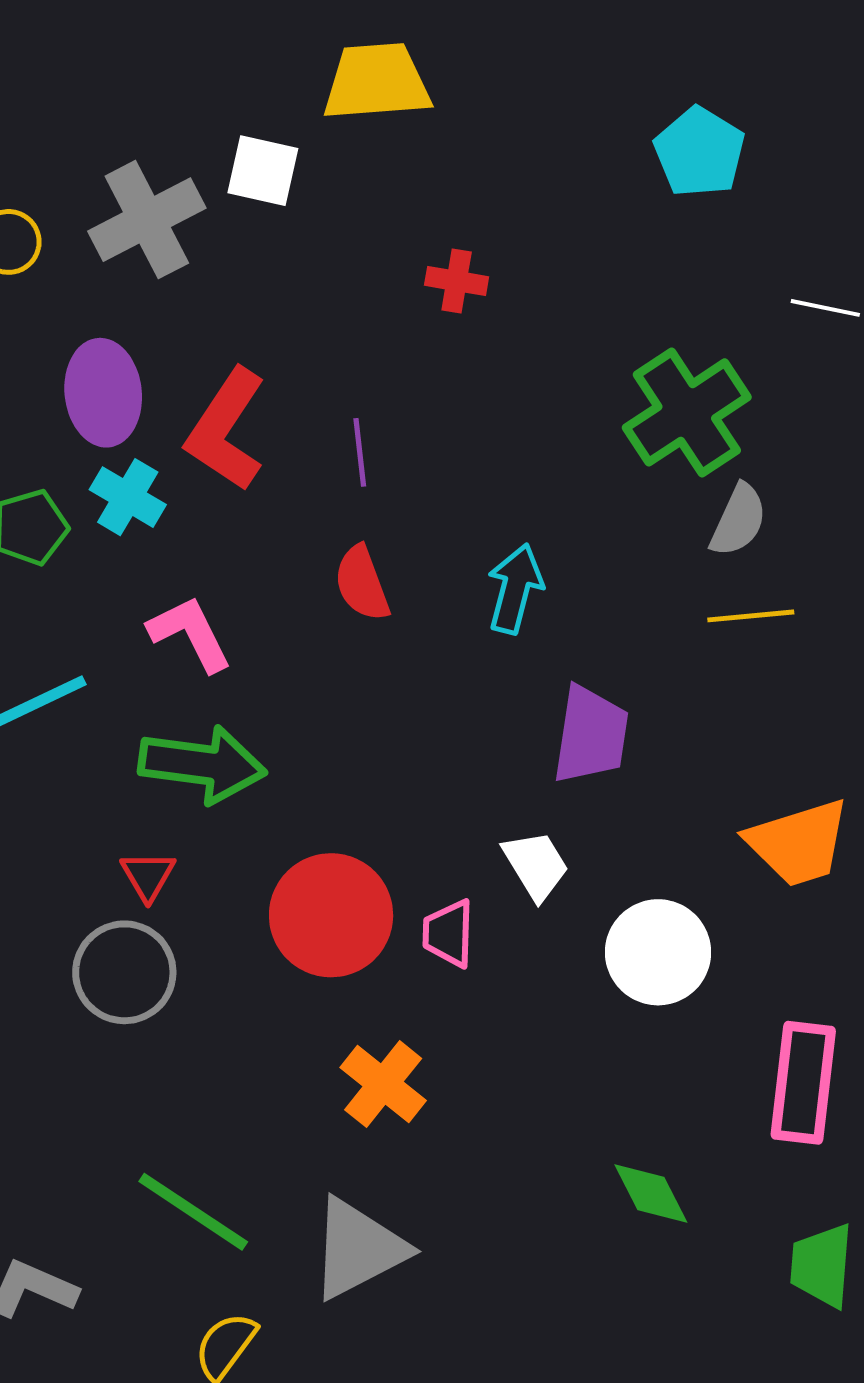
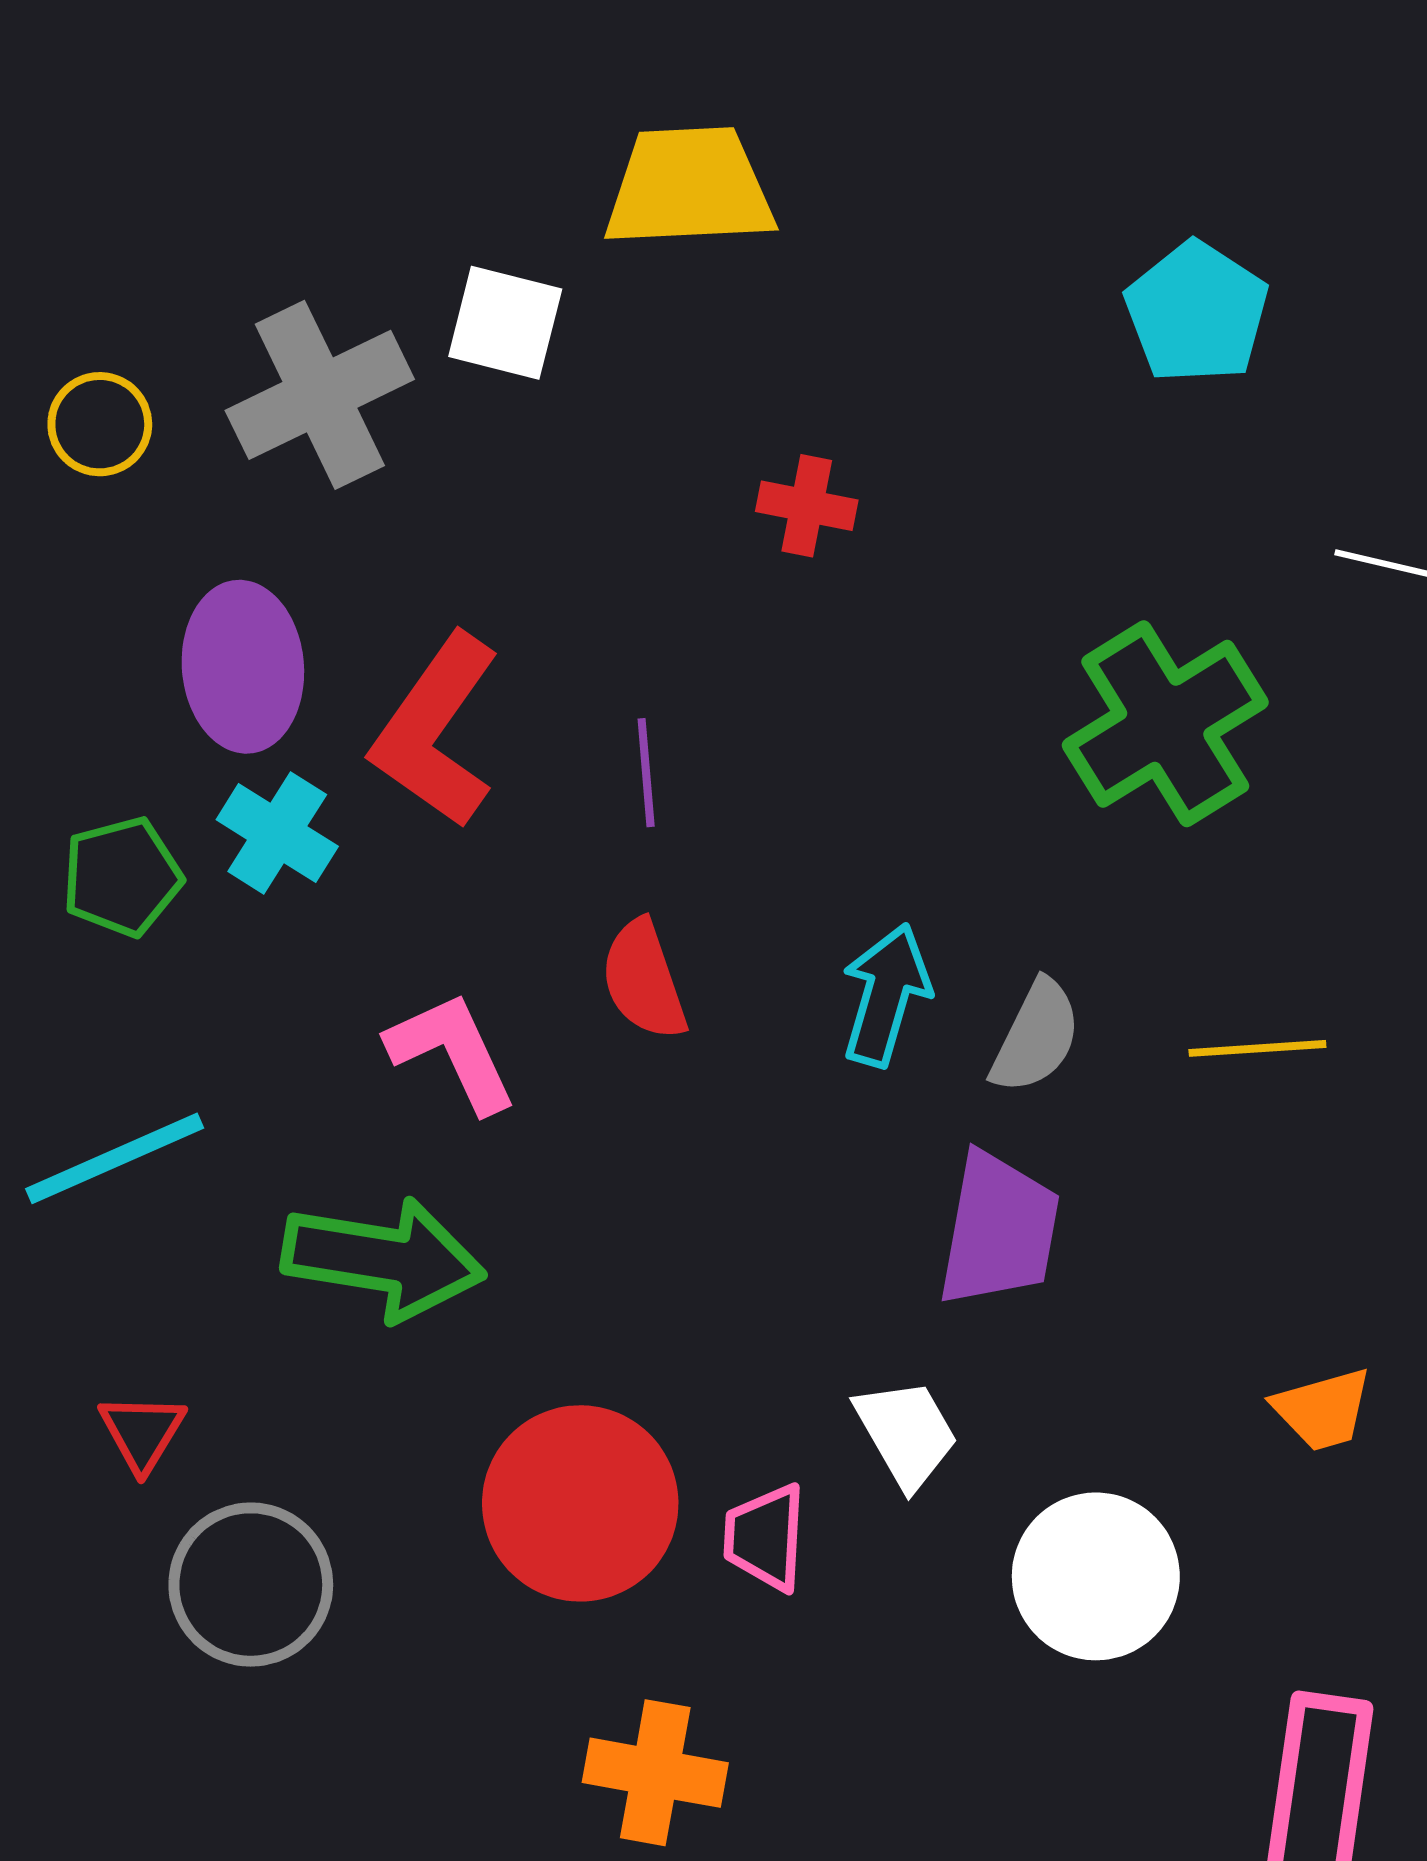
gray semicircle: (738, 520) -> (1036, 1037), moved
pink L-shape: (190, 634) -> (452, 1052), moved
orange trapezoid: (798, 843) -> (1323, 1409), size x0.6
red triangle: (148, 876) -> (142, 1432), moved
orange cross: (383, 1084) -> (655, 1773), turned -30

